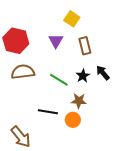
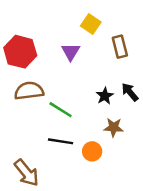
brown rectangle: (85, 46) -> (120, 47), moved
green line: (59, 80) -> (61, 110), moved
brown star: (79, 101) -> (114, 127), moved

